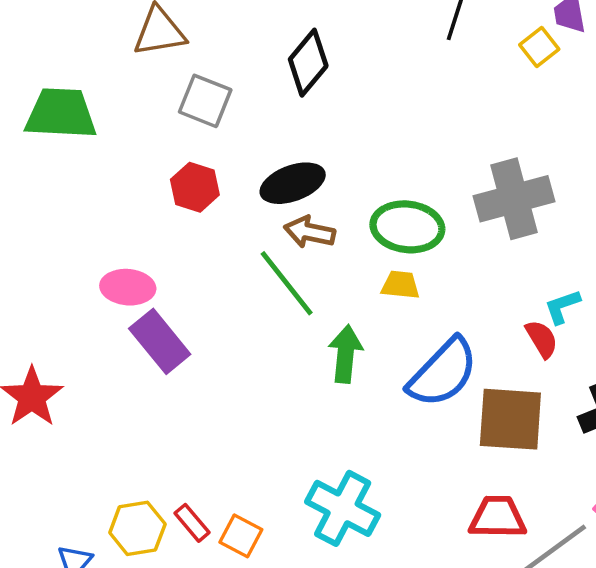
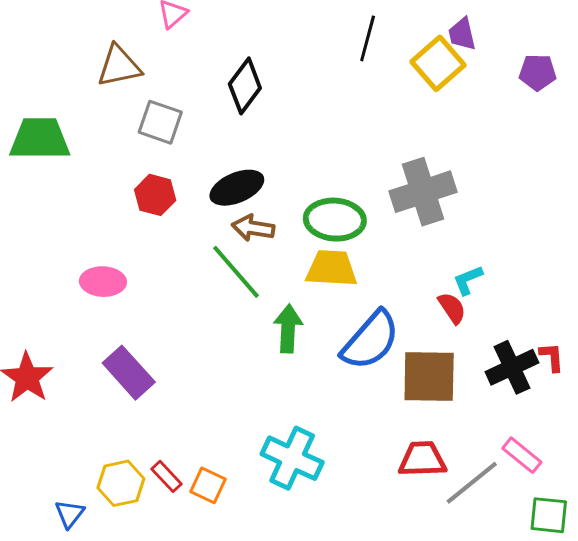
yellow square: (539, 47) -> (438, 63), size x1.6
yellow trapezoid: (400, 285) -> (331, 268), size x1.6
purple rectangle: (160, 341) -> (129, 373), moved

